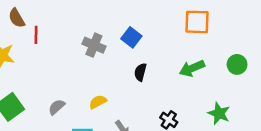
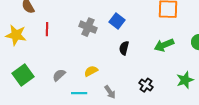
red line: (36, 35) -> (47, 29), moved
green star: (219, 113) -> (185, 80), turned 30

